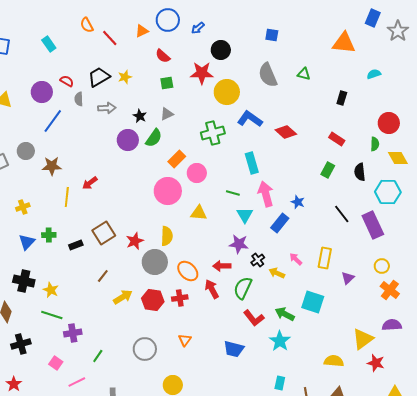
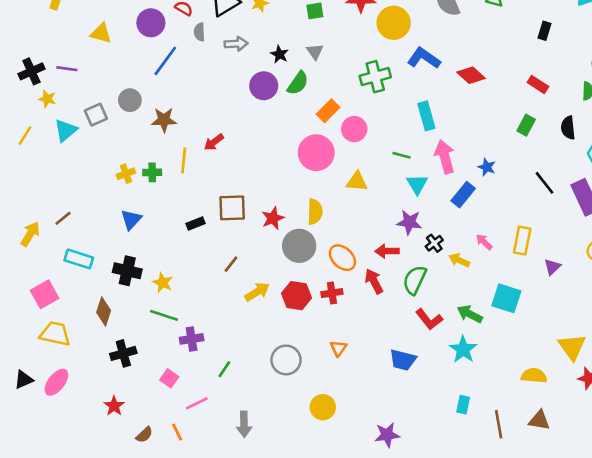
gray triangle: (167, 114) -> (315, 52), turned -40
brown square: (104, 233) -> (232, 208), turned 30
green cross: (49, 235) -> (152, 172), moved
yellow triangle: (363, 339) -> (572, 347), turned -30

